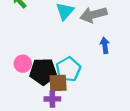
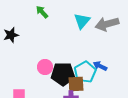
blue arrow: (105, 45) -> (100, 66), moved, turned -56

